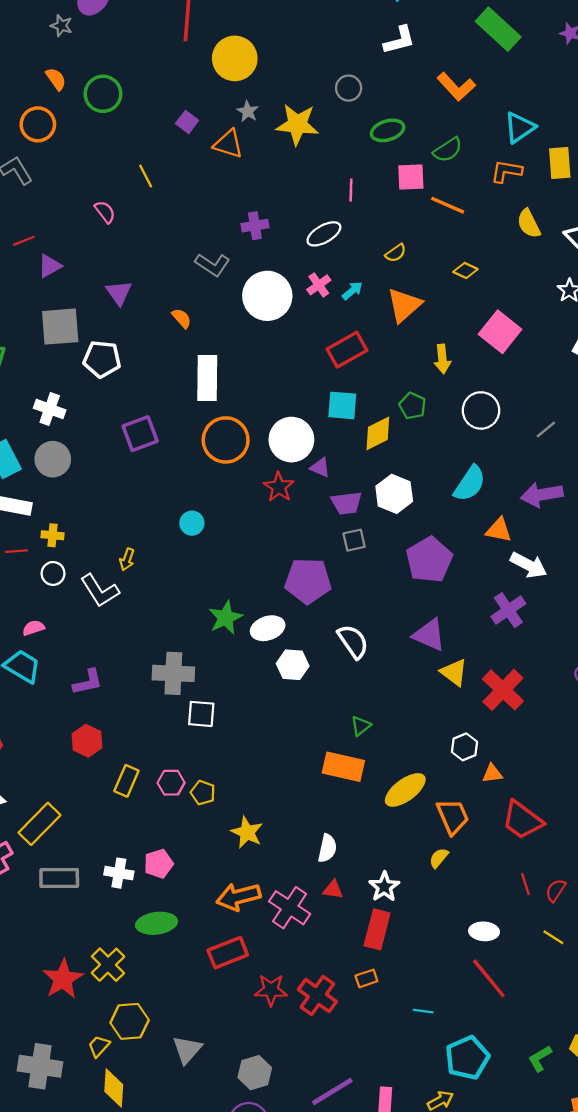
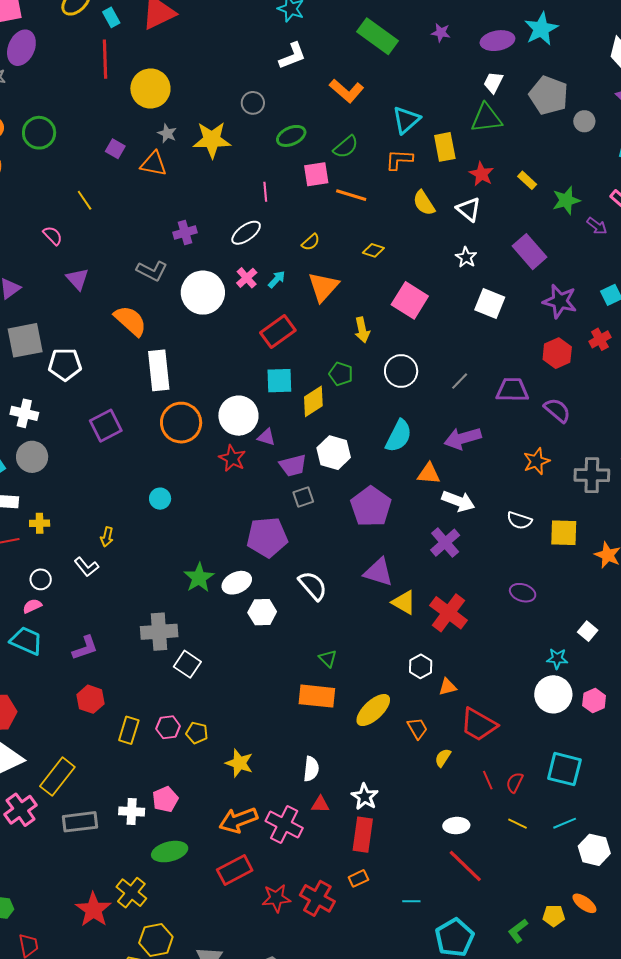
purple triangle: (119, 293) -> (77, 279), moved
orange semicircle: (182, 318) -> (130, 321), size x1.8
white circle: (53, 573) -> (41, 579), moved
white L-shape: (100, 591) -> (86, 567), size x0.7
white square: (201, 714) -> (187, 664), turned 36
green triangle: (361, 726) -> (328, 659), turned -30
orange trapezoid: (453, 816) -> (417, 728), size x0.7
yellow semicircle: (439, 858) -> (443, 758), moved

